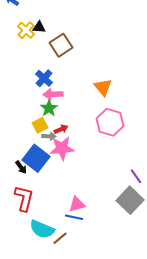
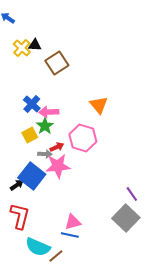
blue cross: (44, 78) -> (32, 104), moved
pink hexagon: (110, 122) -> (83, 138), moved
yellow square: (40, 125) -> (30, 135), moved
black arrow: (21, 167) -> (17, 185), turned -88

